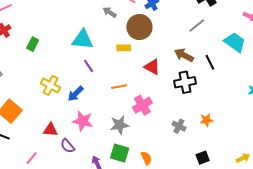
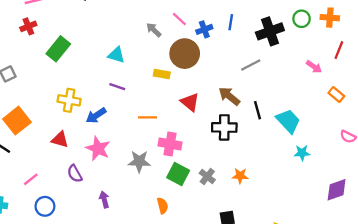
cyan triangle: (83, 40) -> (116, 55), size x0.7
cyan trapezoid: (235, 42) -> (288, 121), moved
green rectangle: (33, 44) -> (58, 49), size x1.5
purple line: (89, 66) -> (117, 87), turned -48
yellow cross: (51, 85) -> (69, 100), turned -30
pink cross: (142, 105) -> (170, 144), turned 30
red triangle: (51, 130) -> (60, 139), moved
green square: (120, 153) -> (178, 174), moved

